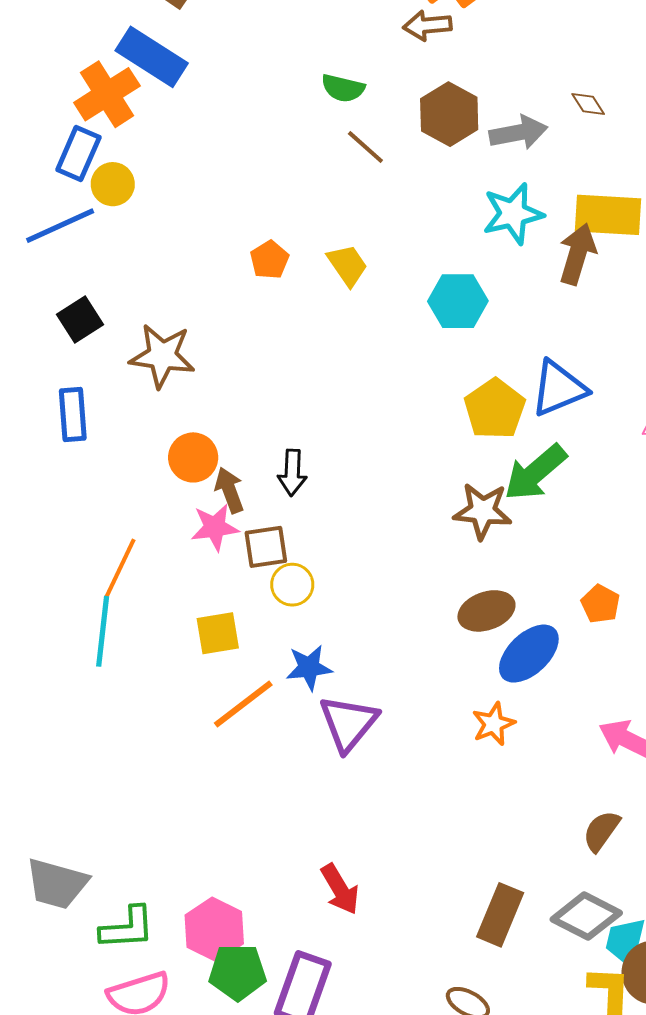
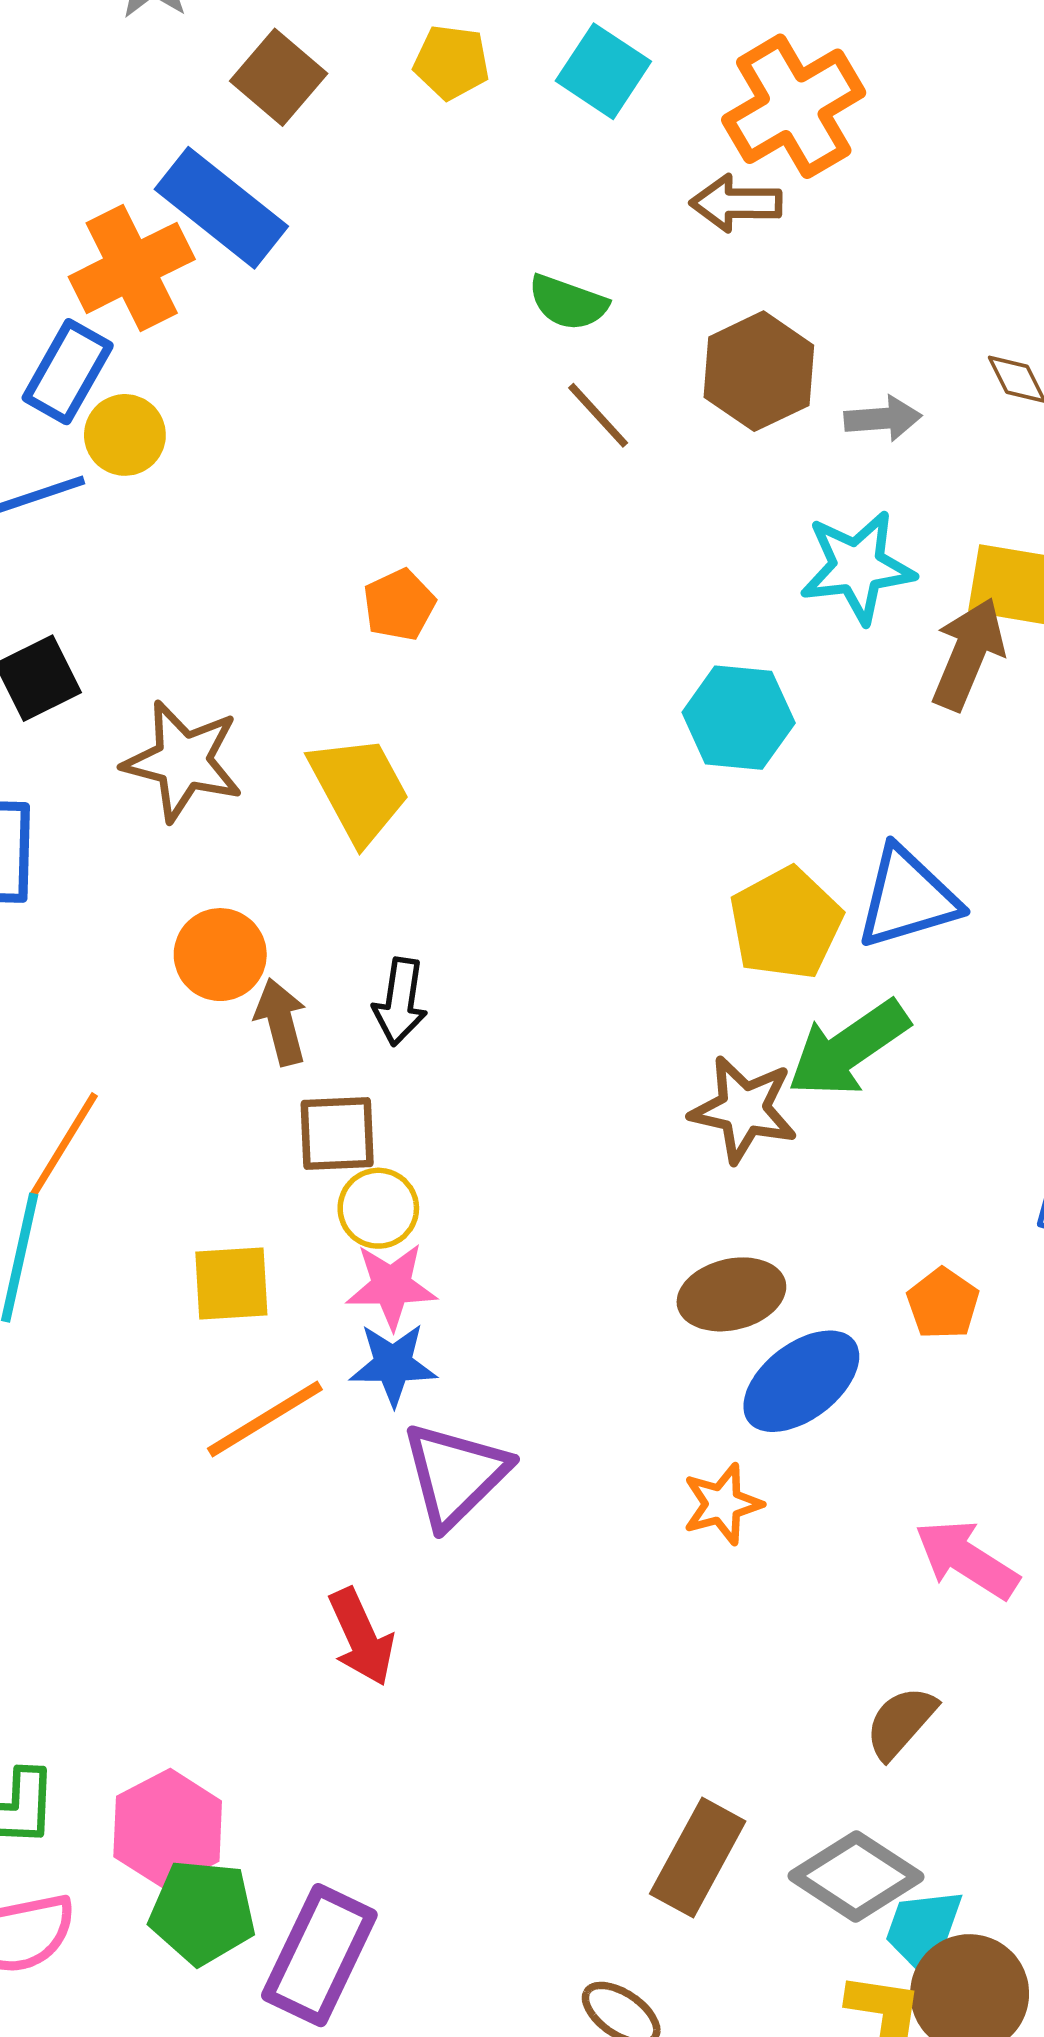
gray arrow: (518, 133) -> (883, 419), size x0.7
yellow trapezoid: (347, 265) -> (359, 789), moved, size x1.4
pink star: (215, 527) -> (391, 1286), moved
red arrow: (340, 889) -> (361, 1637), moved

